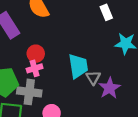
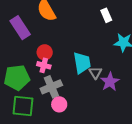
pink cross: (35, 68) -> (44, 65), turned 32
gray cross: (29, 92) -> (51, 87), moved, turned -30

